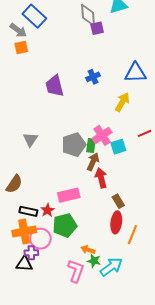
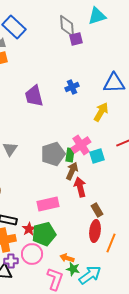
red star: (48, 210) -> (29, 229), moved
pink circle: (40, 239) -> (32, 254), moved

